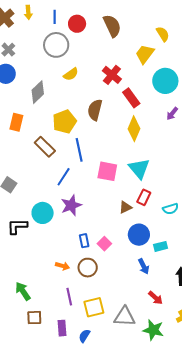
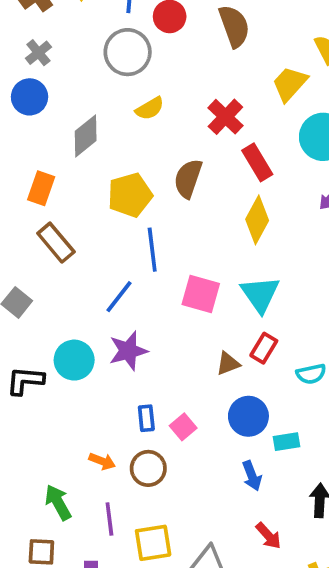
brown rectangle: (45, 147) -> (56, 243), moved
green arrow: (23, 291) -> (58, 502), moved

